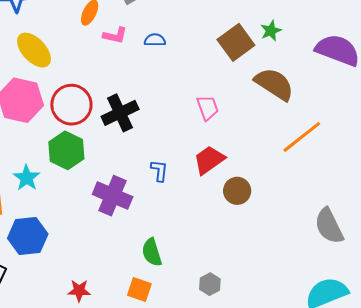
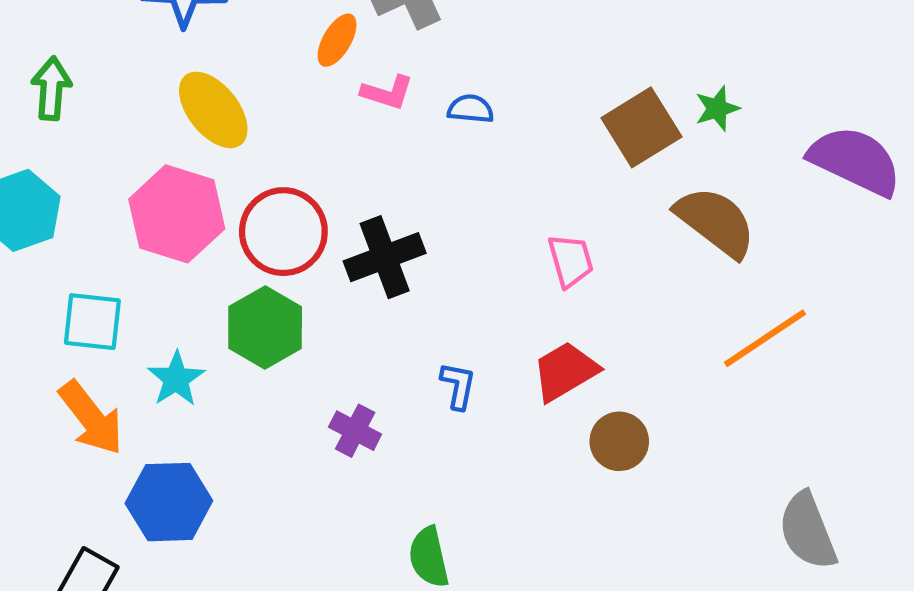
purple cross: (113, 196) -> (355, 431), size x0.6

